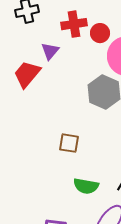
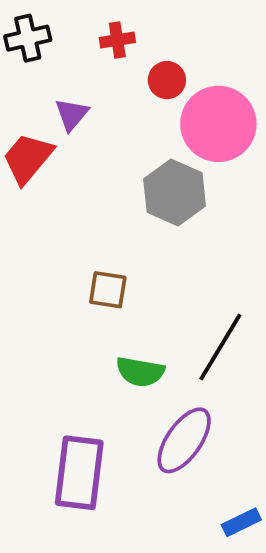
red cross: (74, 24) -> (117, 40), moved, size x0.7

